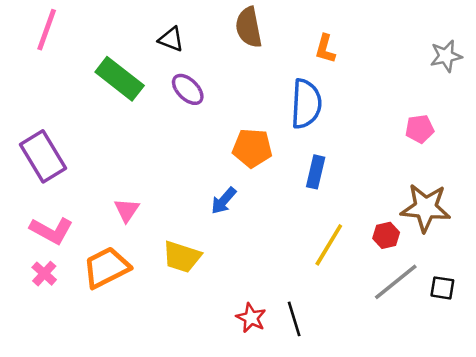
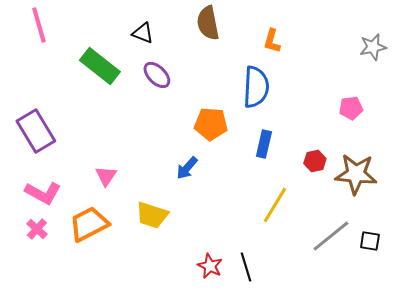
pink line: (47, 30) -> (39, 25), turned -36
red hexagon: (386, 235) -> (315, 161), moved

